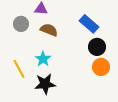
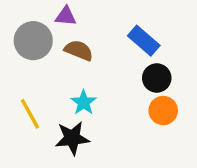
gray circle: (21, 24) -> (33, 41), size x1.5
cyan star: (43, 59) -> (84, 102), moved

